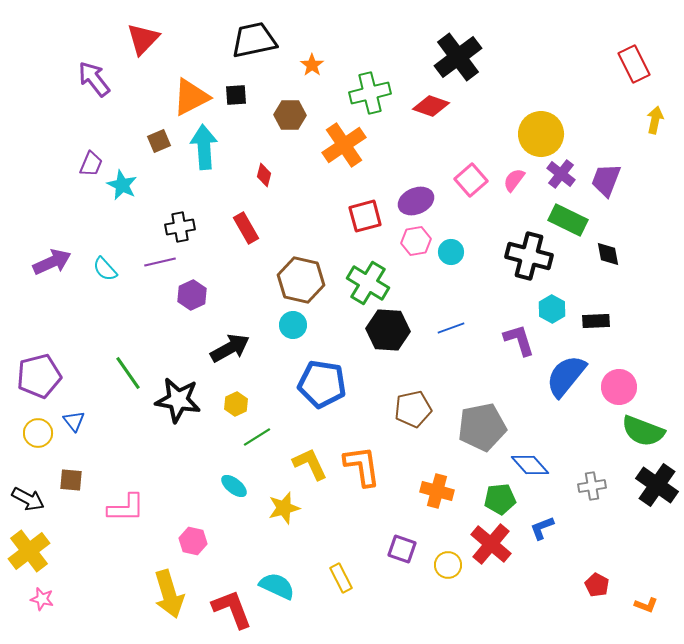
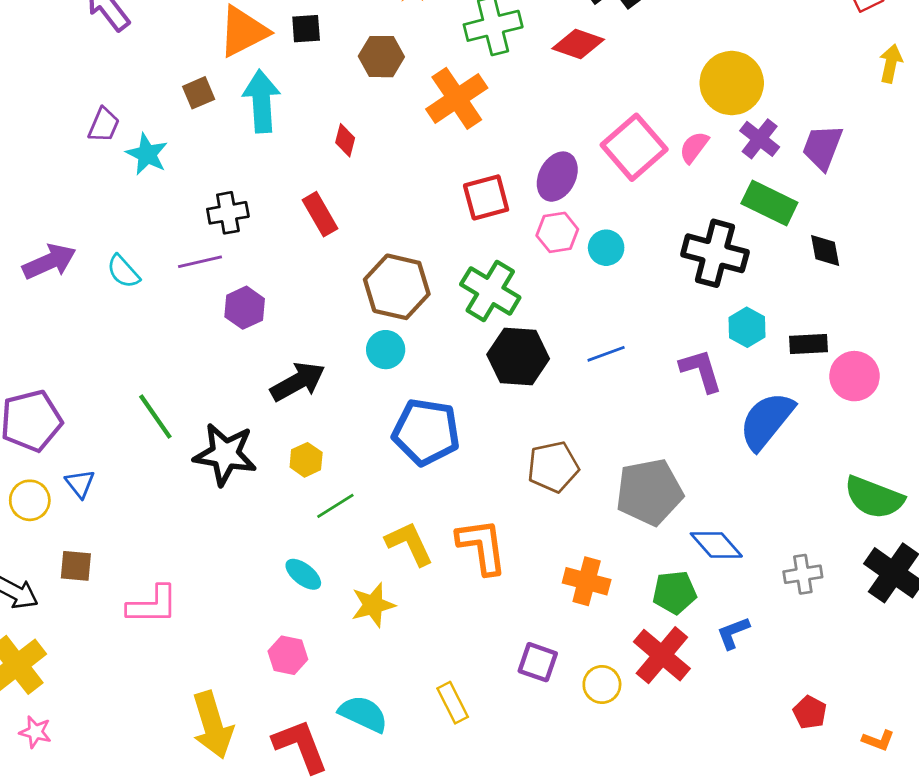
pink square: (471, 180) -> (634, 147), size x1.4
purple ellipse: (416, 201) -> (557, 177), turned -40
pink circle: (619, 387) -> (855, 376), moved
pink hexagon: (193, 541) -> (288, 655), moved

